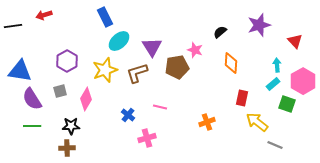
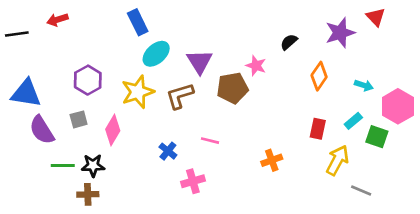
red triangle: (295, 41) -> (376, 17), moved
orange diamond: (231, 63) -> (319, 76), moved, turned 30
cyan arrow: (277, 65) -> (364, 85), turned 112
cyan rectangle: (273, 84) -> (353, 121), moved
yellow arrow: (257, 122) -> (337, 160), turned 80
green line: (32, 126) -> (63, 165), moved

